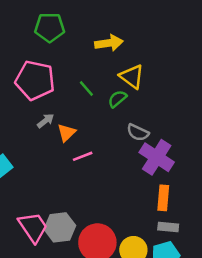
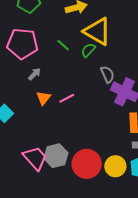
yellow triangle: (132, 77) -> (97, 31), size x1.4
gray semicircle: (138, 132) -> (107, 74), turned -132
orange triangle: (66, 133) -> (43, 98), moved

